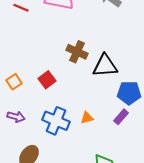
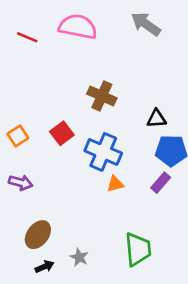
black triangle: (105, 66) -> (157, 119), moved, size x0.6
blue cross: (56, 121) -> (103, 152), moved

